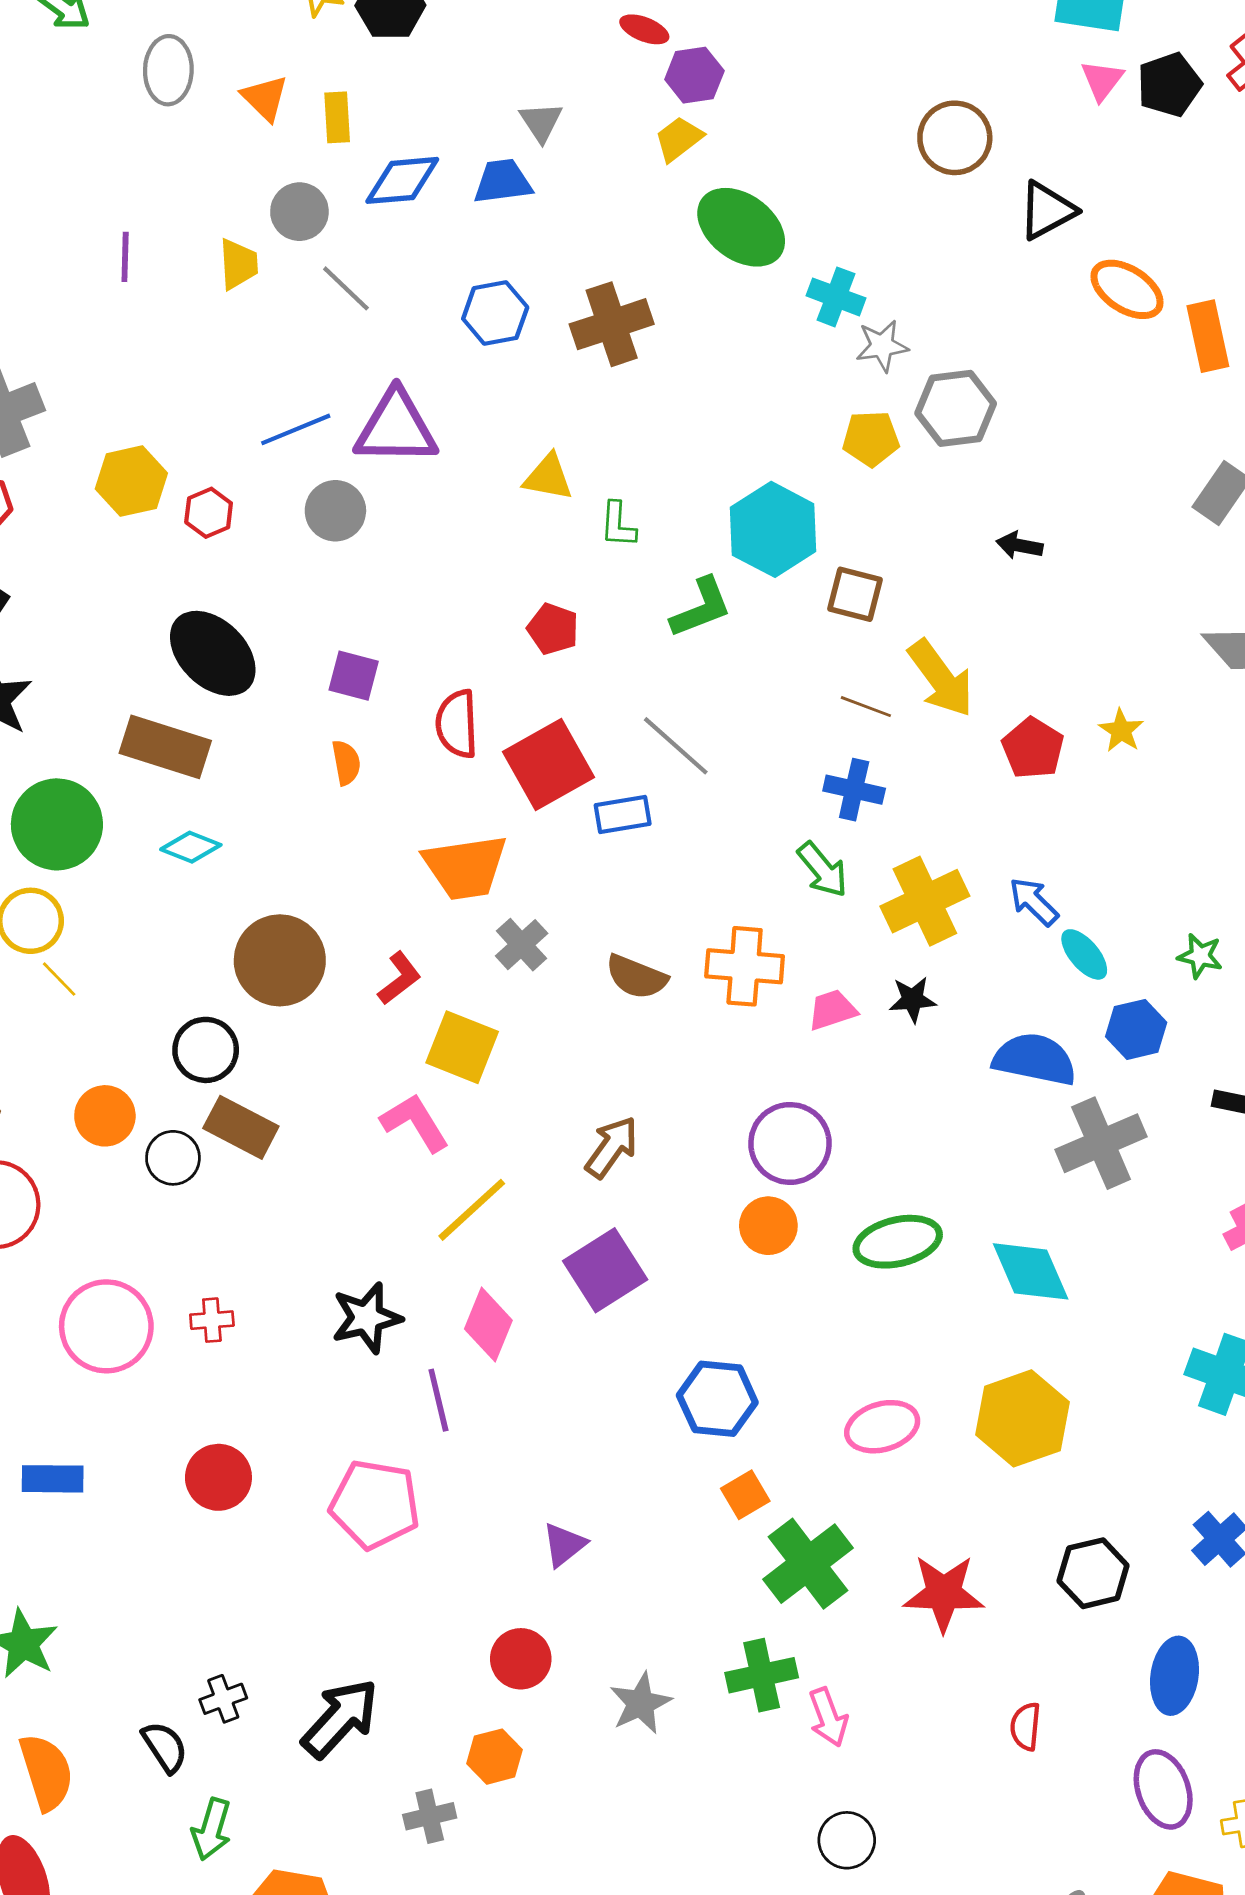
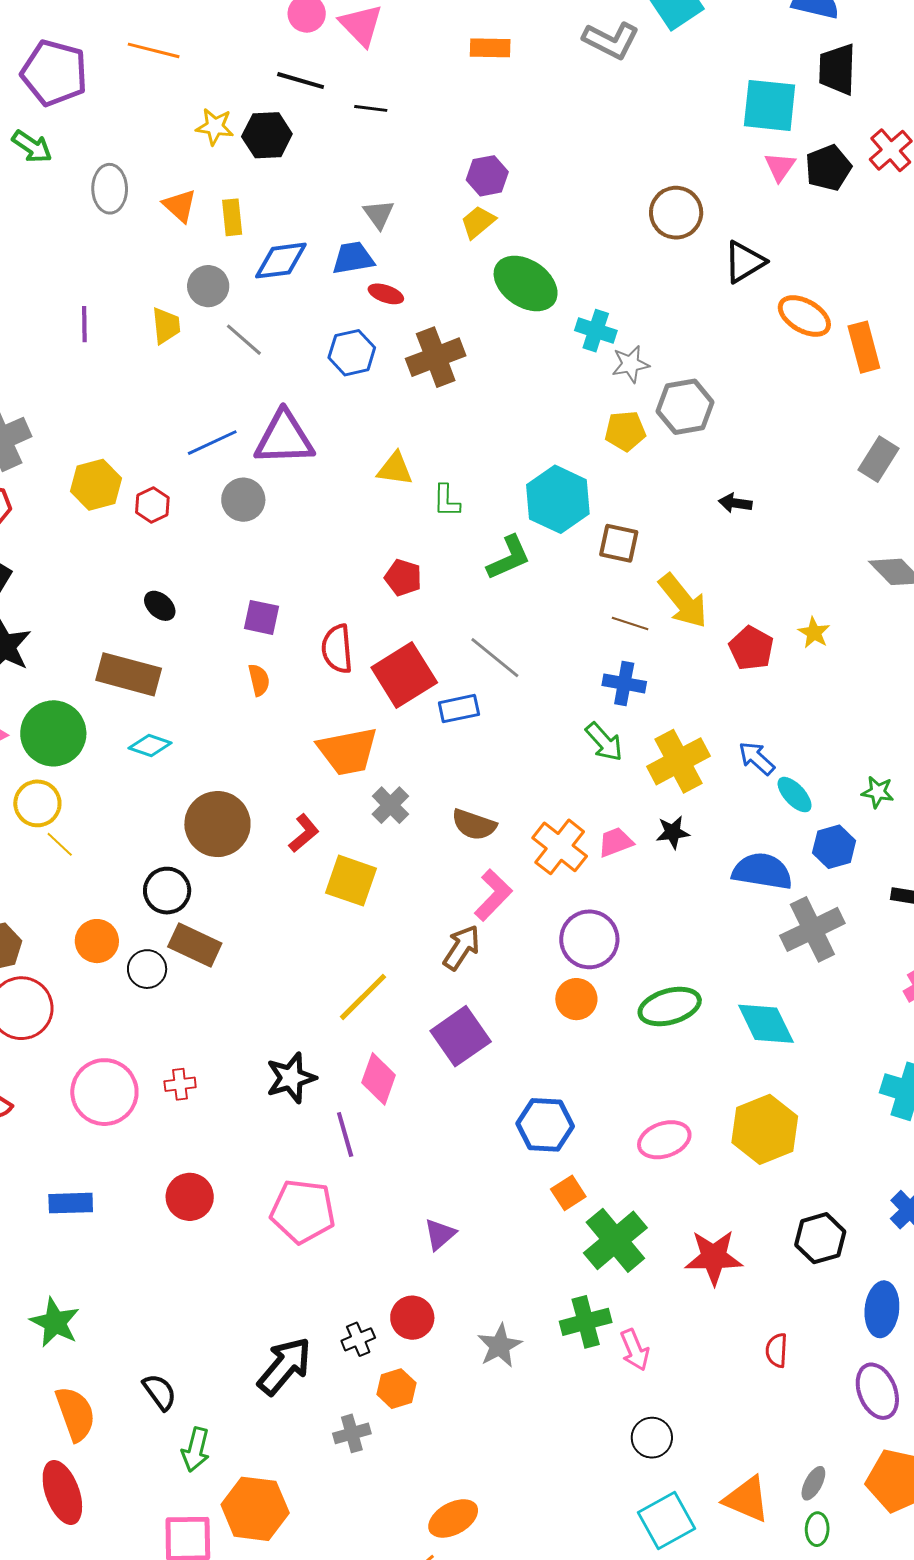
red ellipse: (644, 29) -> (386, 294), moved
black ellipse: (213, 653) -> (160, 606), size x0.5
orange cross: (745, 966) -> (560, 847), moved, turned 36
pink L-shape: (415, 1123) -> (493, 895), moved, turned 78
black cross: (223, 1699) -> (358, 1339), moved

